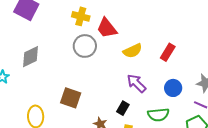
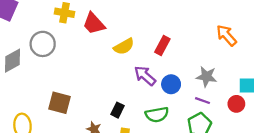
gray circle: (85, 46) -> (43, 44), moved
purple arrow: (136, 83) -> (145, 76), moved

